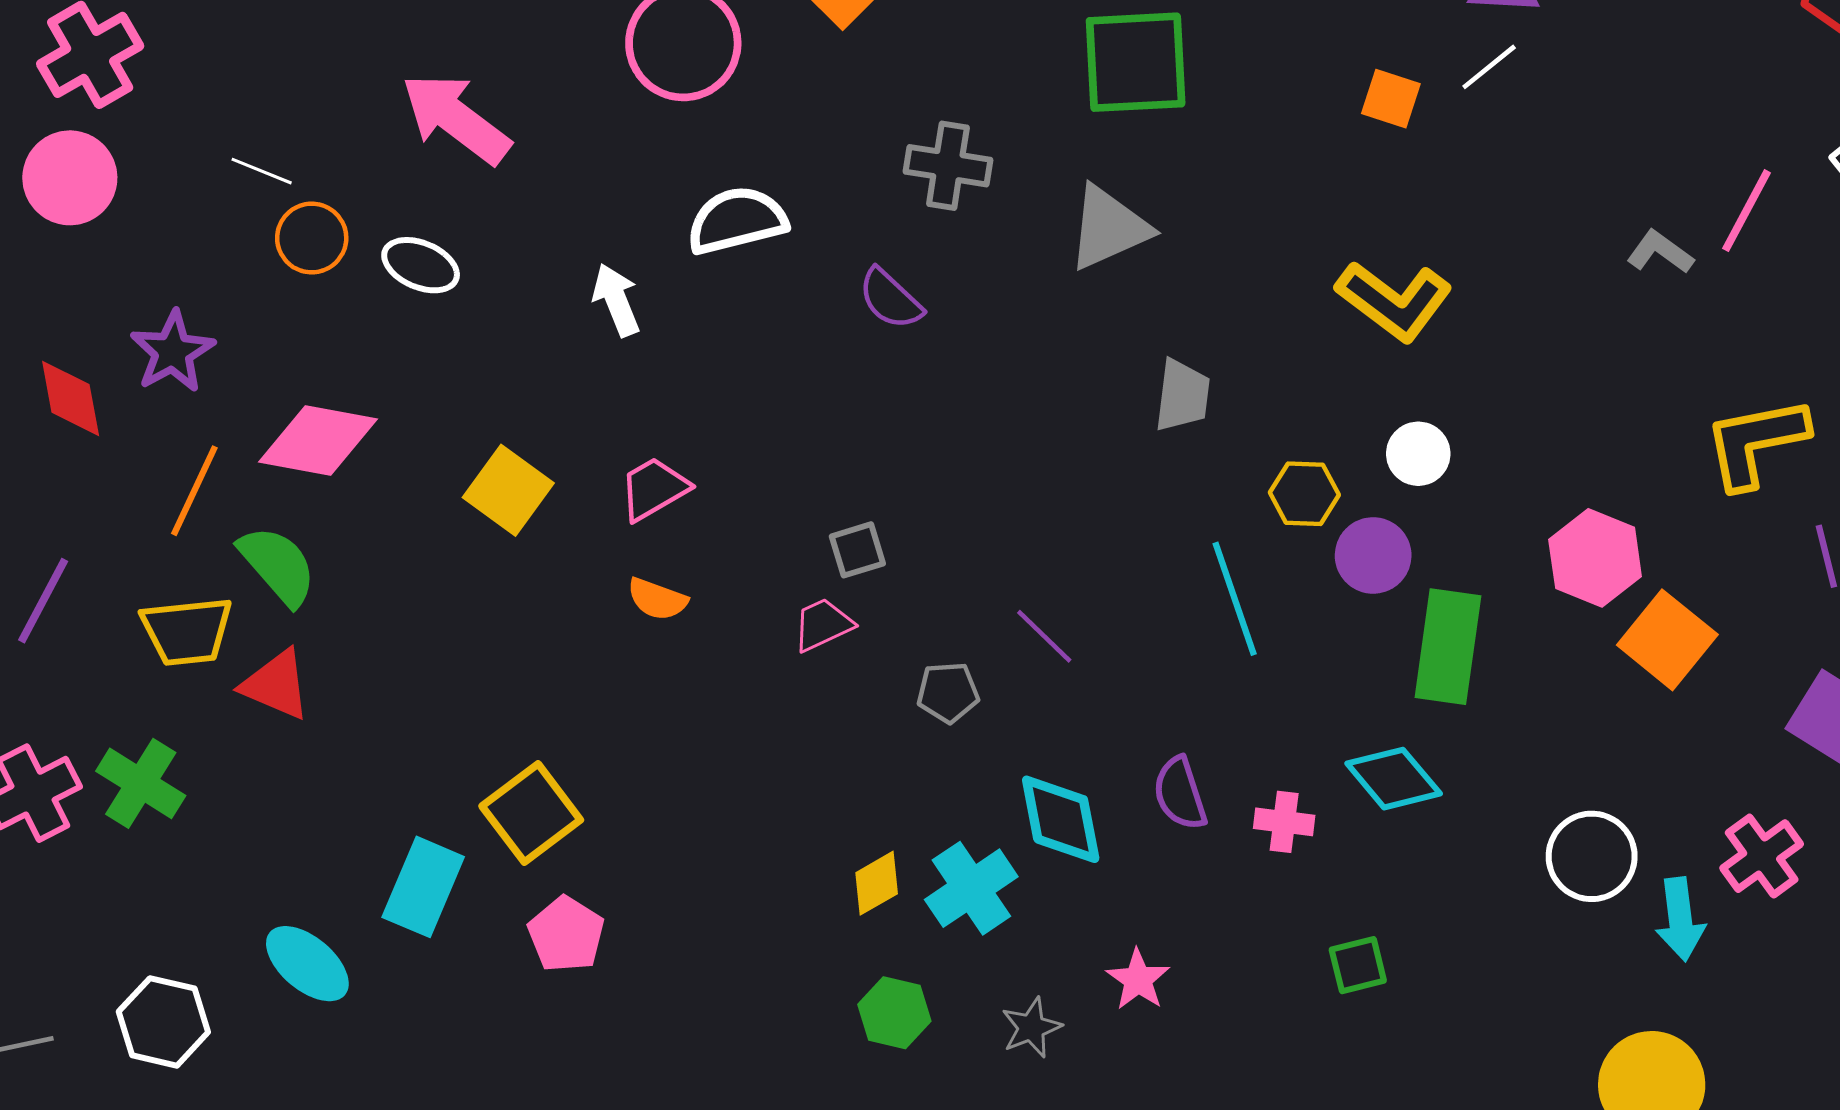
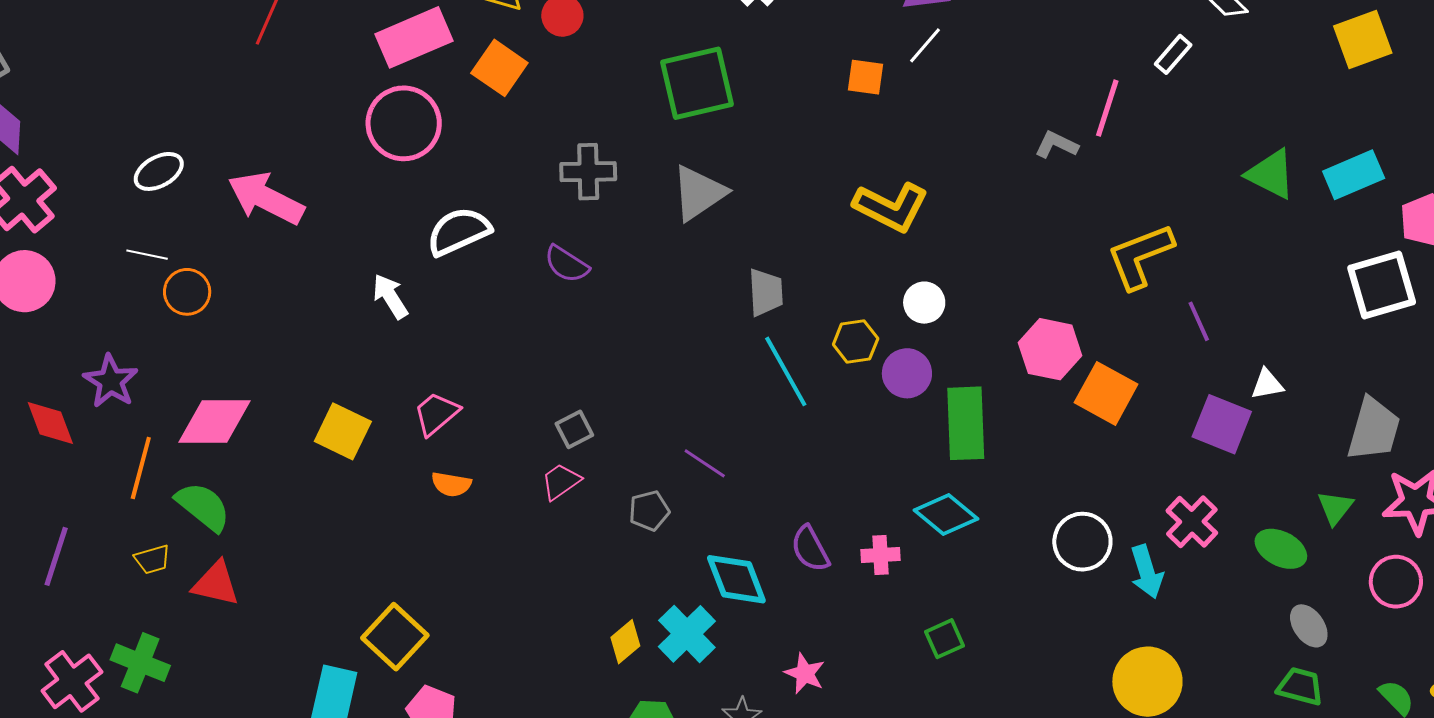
white ellipse: (421, 265) -> (159, 171), moved, turned -42
cyan line: (1235, 599) -> (786, 371), moved
yellow trapezoid: (187, 631) -> (152, 559), size x0.6

